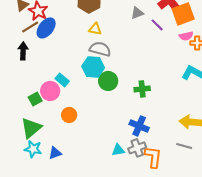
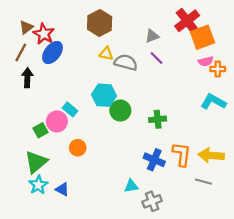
purple line: (157, 25) -> (156, 58), moved
brown line: (30, 27) -> (21, 53), moved, turned -30
gray semicircle: (100, 49) -> (126, 62), moved
gray cross: (137, 148) -> (152, 201), moved
cyan star: (33, 149) -> (38, 185), turned 30
blue triangle: (55, 153) -> (62, 189), turned 48
orange L-shape: (153, 157) -> (182, 154), moved

